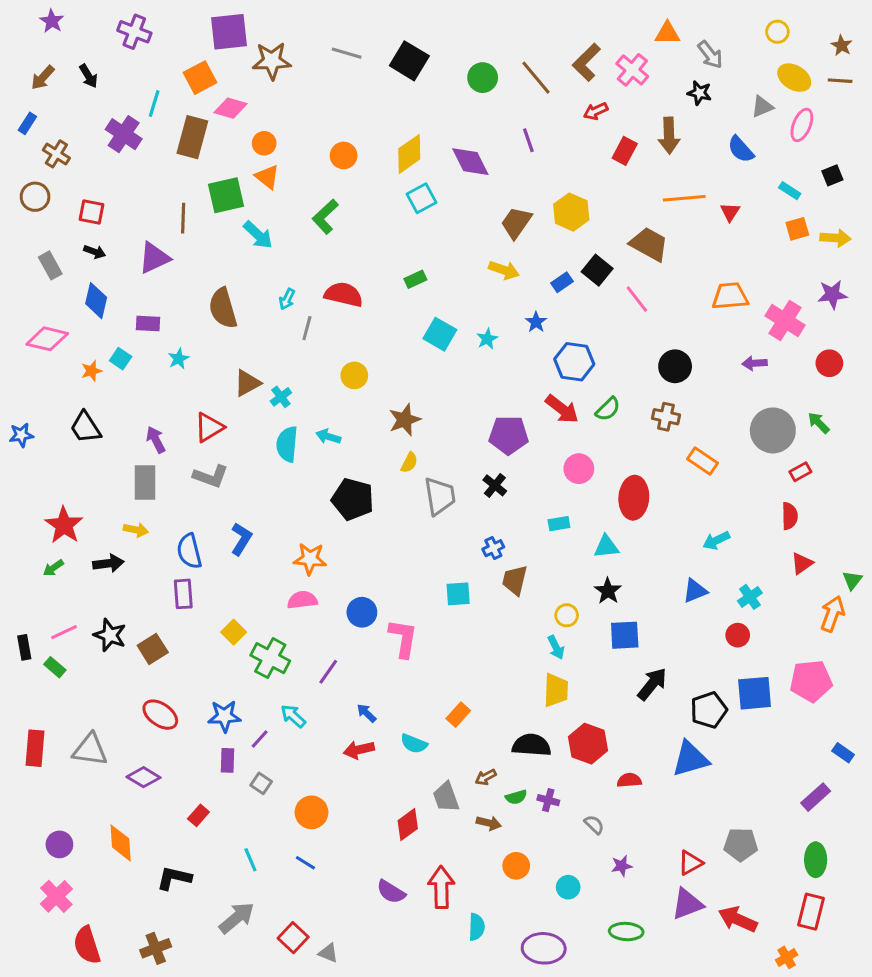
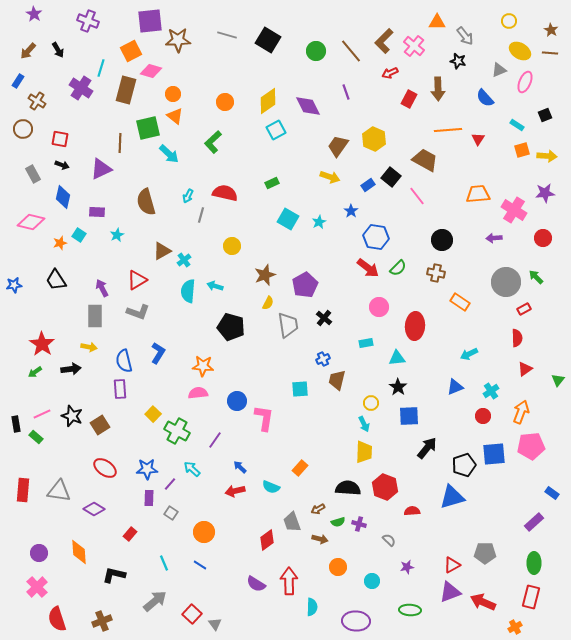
purple pentagon: (509, 435) -> (305, 285), moved, turned -30
orange arrow: (832, 614) -> (521, 412), moved
gray triangle: (328, 953) -> (215, 624), turned 32

